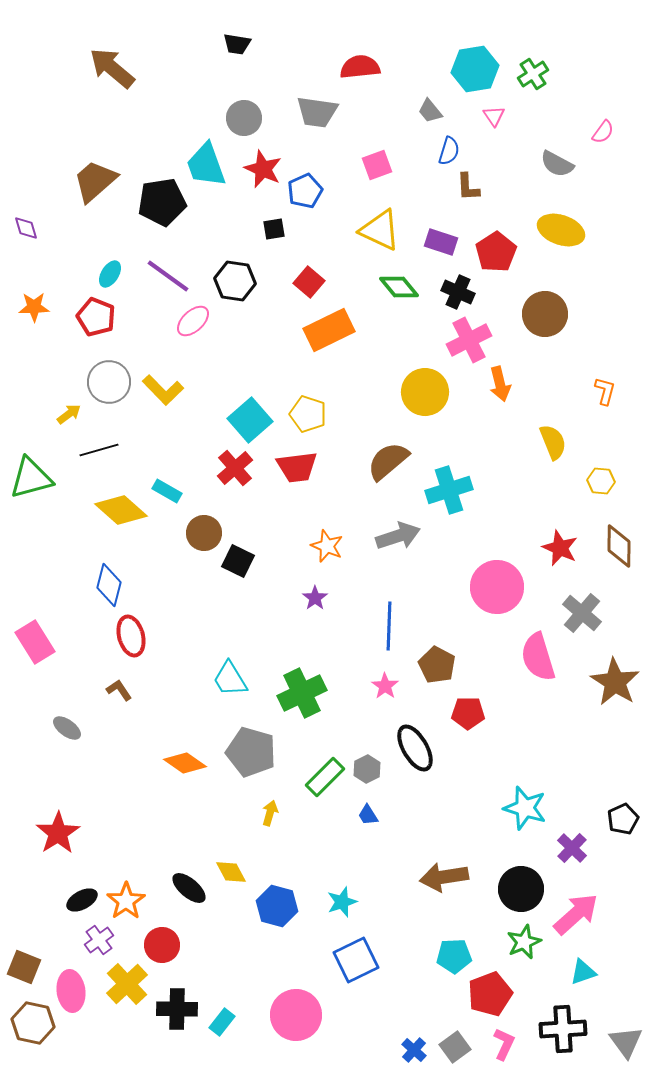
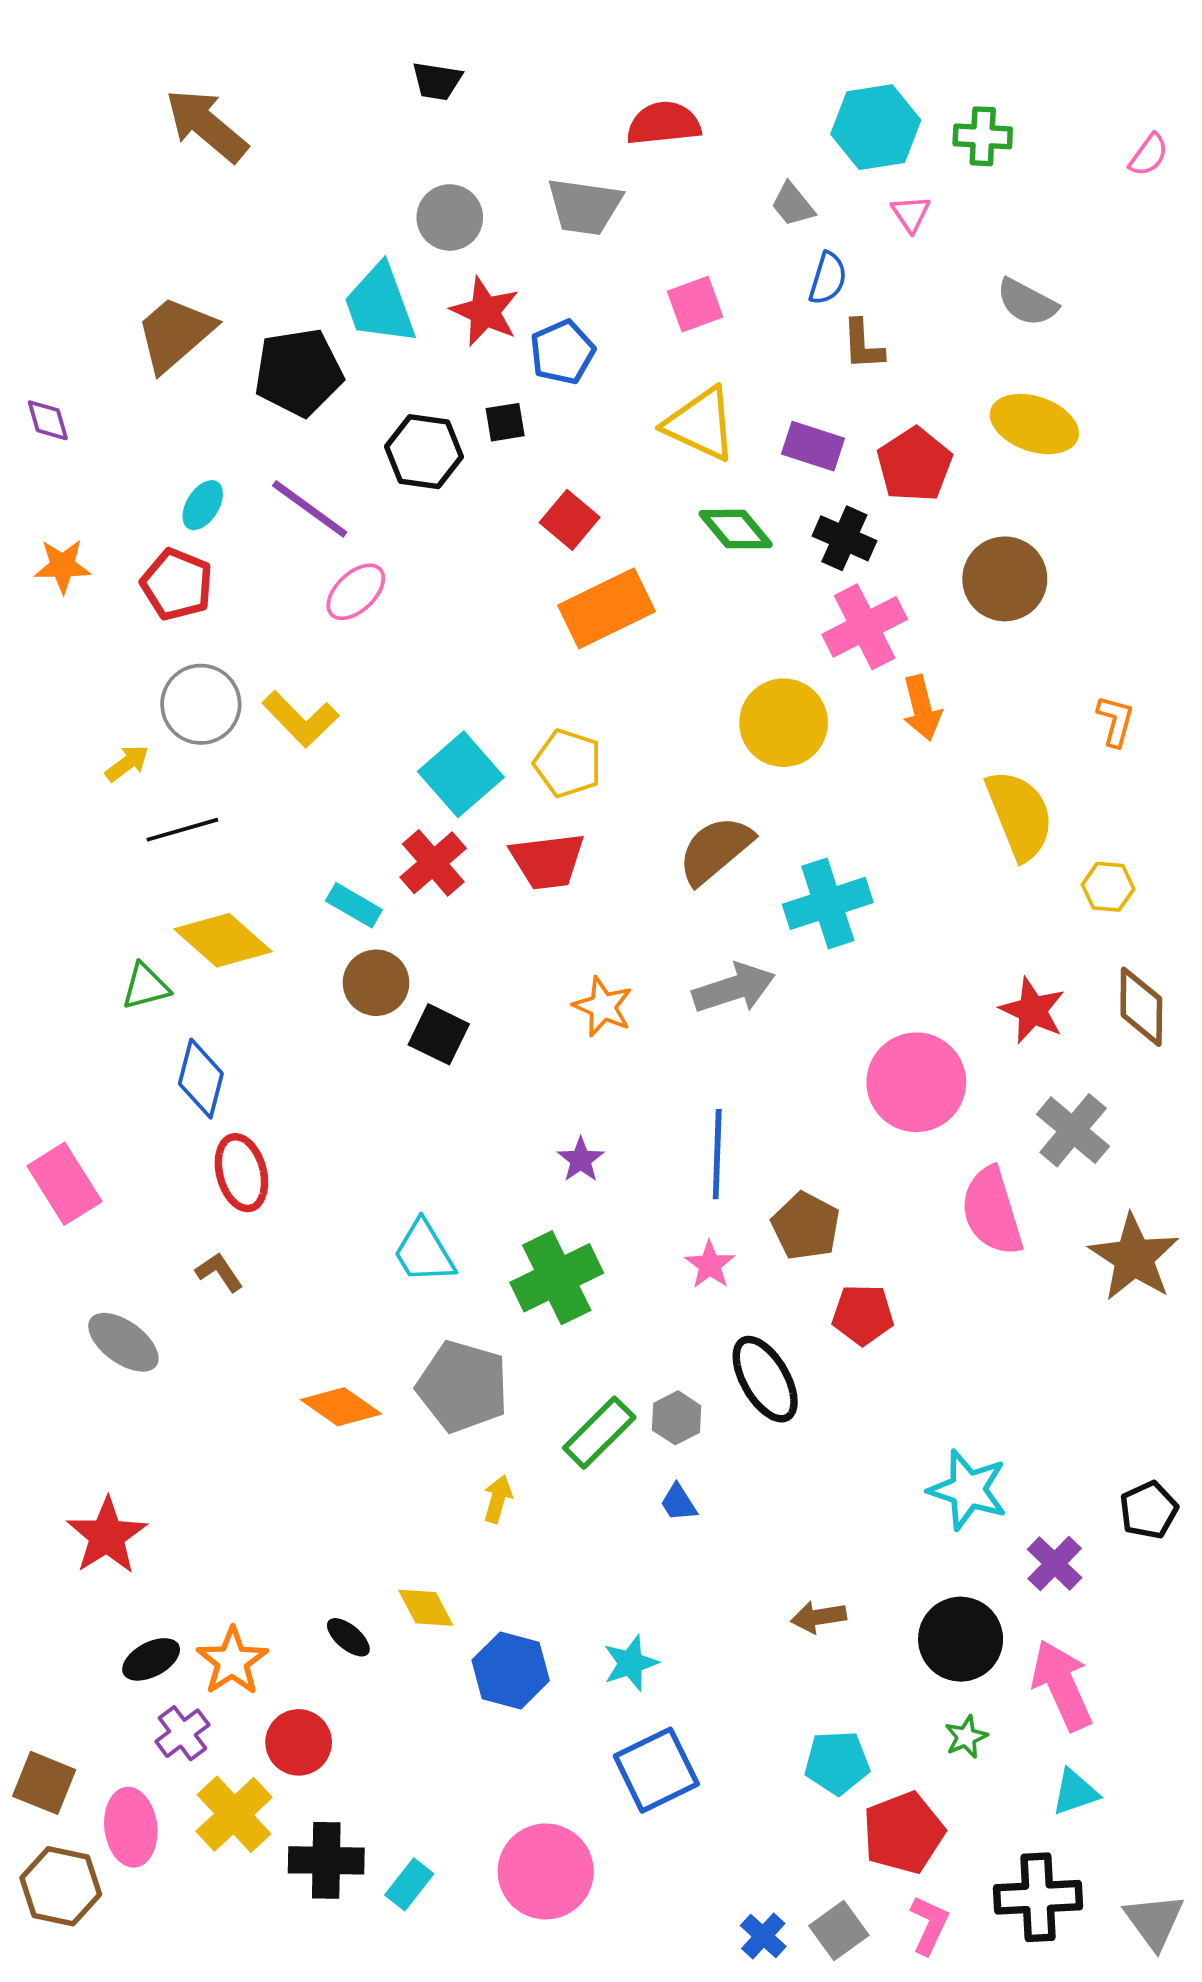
green cross: (533, 74) -> (983, 136), turned 36
pink semicircle: (603, 132) -> (1149, 155), moved
black hexagon: (235, 281) -> (424, 452), moved
yellow semicircle: (553, 442) -> (1020, 815), size x1.4
green triangle: (31, 478) -> (146, 986), moved, size x0.6
cyan rectangle: (167, 491) -> (354, 905), moved
purple star: (315, 598) -> (581, 1160), moved
gray ellipse: (67, 728) -> (123, 1342), size x1.4
brown arrow: (444, 877) -> (819, 1617), size x0.6
black ellipse: (189, 888) -> (348, 1637), size x0.7
pink arrow: (576, 914) -> (1062, 1685), turned -72
green star: (524, 942) -> (966, 1737), size x0.7

